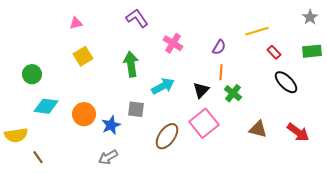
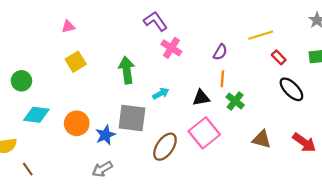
purple L-shape: (137, 18) -> (155, 21), moved
cyan arrow: (163, 86) -> (161, 94), size x0.7
black triangle: (201, 90) -> (201, 98), turned 36
gray square: (136, 109) -> (132, 118), size x1.6

